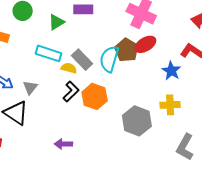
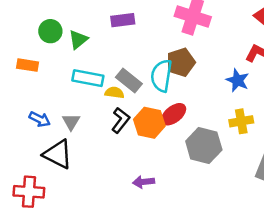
green triangle: (56, 22) -> (78, 40), moved
red ellipse: (145, 44) -> (174, 114), moved
brown pentagon: (127, 50) -> (181, 62), turned 30
purple arrow: (63, 144) -> (144, 182), moved

